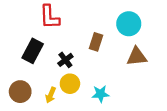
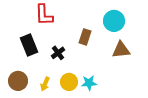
black rectangle: (33, 51) -> (29, 45), turned -50
yellow circle: (70, 84) -> (69, 82), moved

